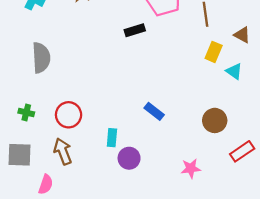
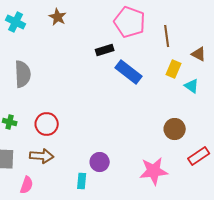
blue rectangle: (154, 111) -> (129, 72), moved, size x1.5
cyan rectangle: (112, 138) -> (82, 181), moved
brown arrow: (63, 151) -> (42, 156), turned 115
pink star: (191, 168) -> (154, 171), size x1.6

